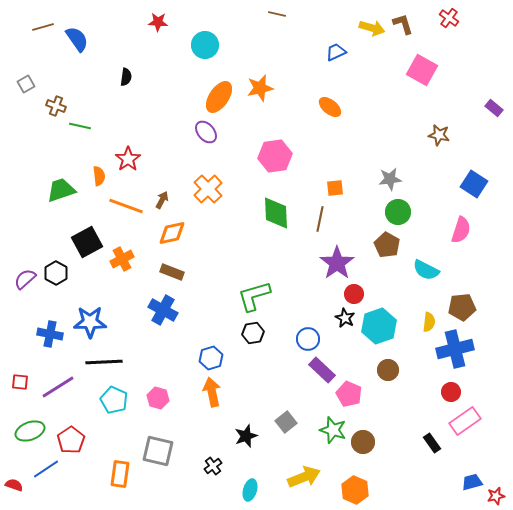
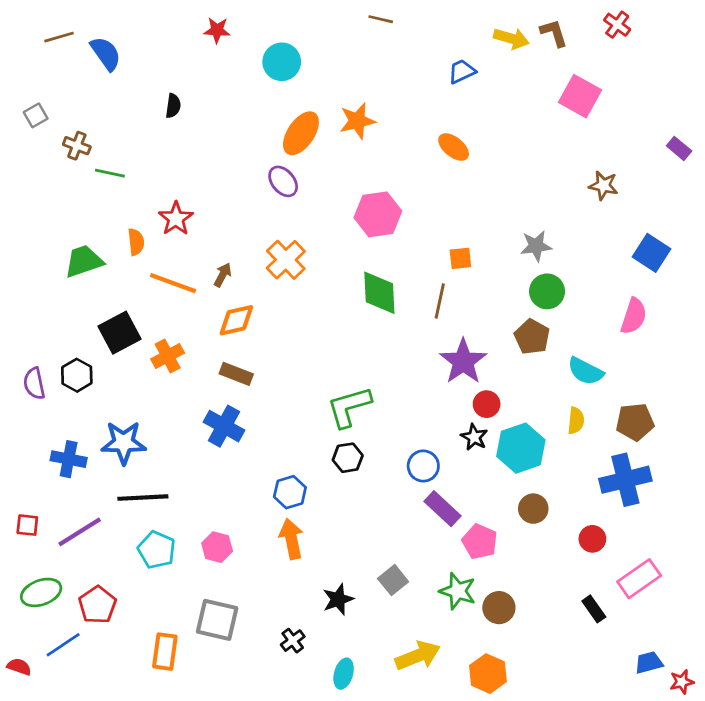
purple semicircle: (25, 279) -> (34, 383), turned -60
yellow semicircle: (429, 322) -> (576, 421), moved
red circle: (451, 392) -> (592, 539), moved

